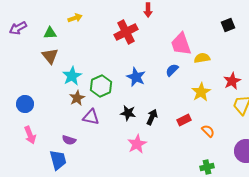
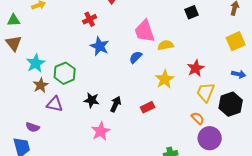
red cross: (126, 32) -> (90, 19), size x0.6
blue star: (136, 77) -> (100, 46), moved
orange semicircle: (208, 131) -> (198, 118), moved

